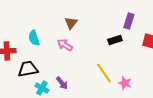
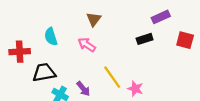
purple rectangle: (129, 21) -> (161, 17), turned 49
yellow line: (104, 73) -> (112, 77), moved
pink star: (125, 83) -> (135, 89), moved

